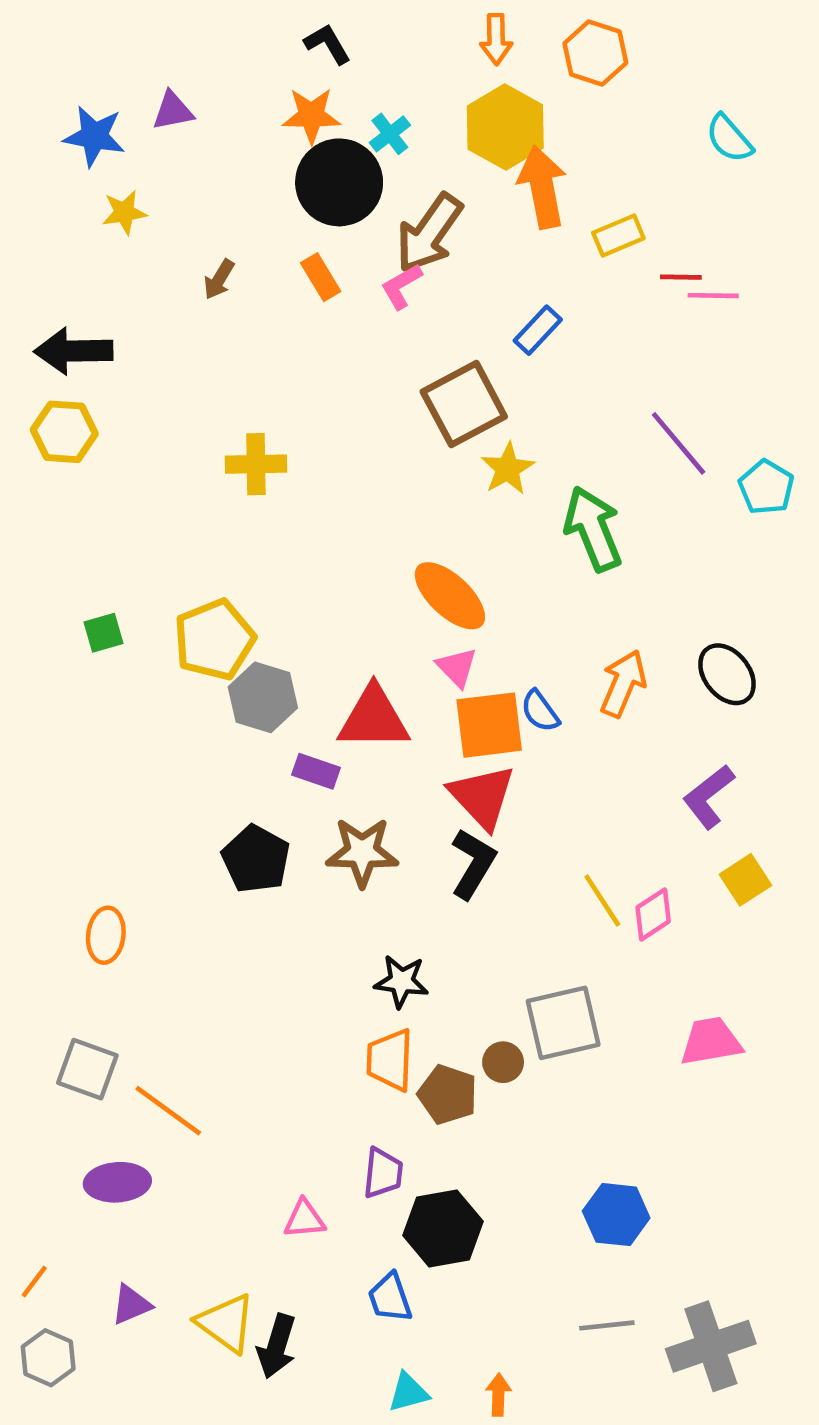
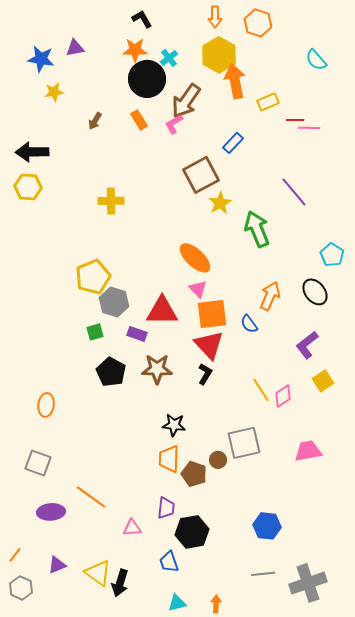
cyan pentagon: (766, 487) -> (332, 255), moved
green square: (104, 633) -> (95, 332), moved
blue semicircle: (540, 711) -> (249, 324), moved
black L-shape: (473, 864) -> (205, 374), size x0.7
orange line: (168, 1111) -> (91, 497), moved

